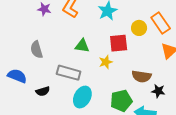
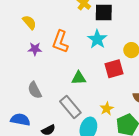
yellow star: (106, 62) -> (107, 109), moved
gray rectangle: (69, 73) -> (70, 107), turned 45

